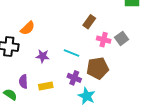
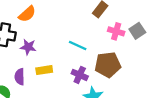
purple star: (43, 56) -> (28, 47), moved
yellow rectangle: (46, 86) -> (44, 70), moved

